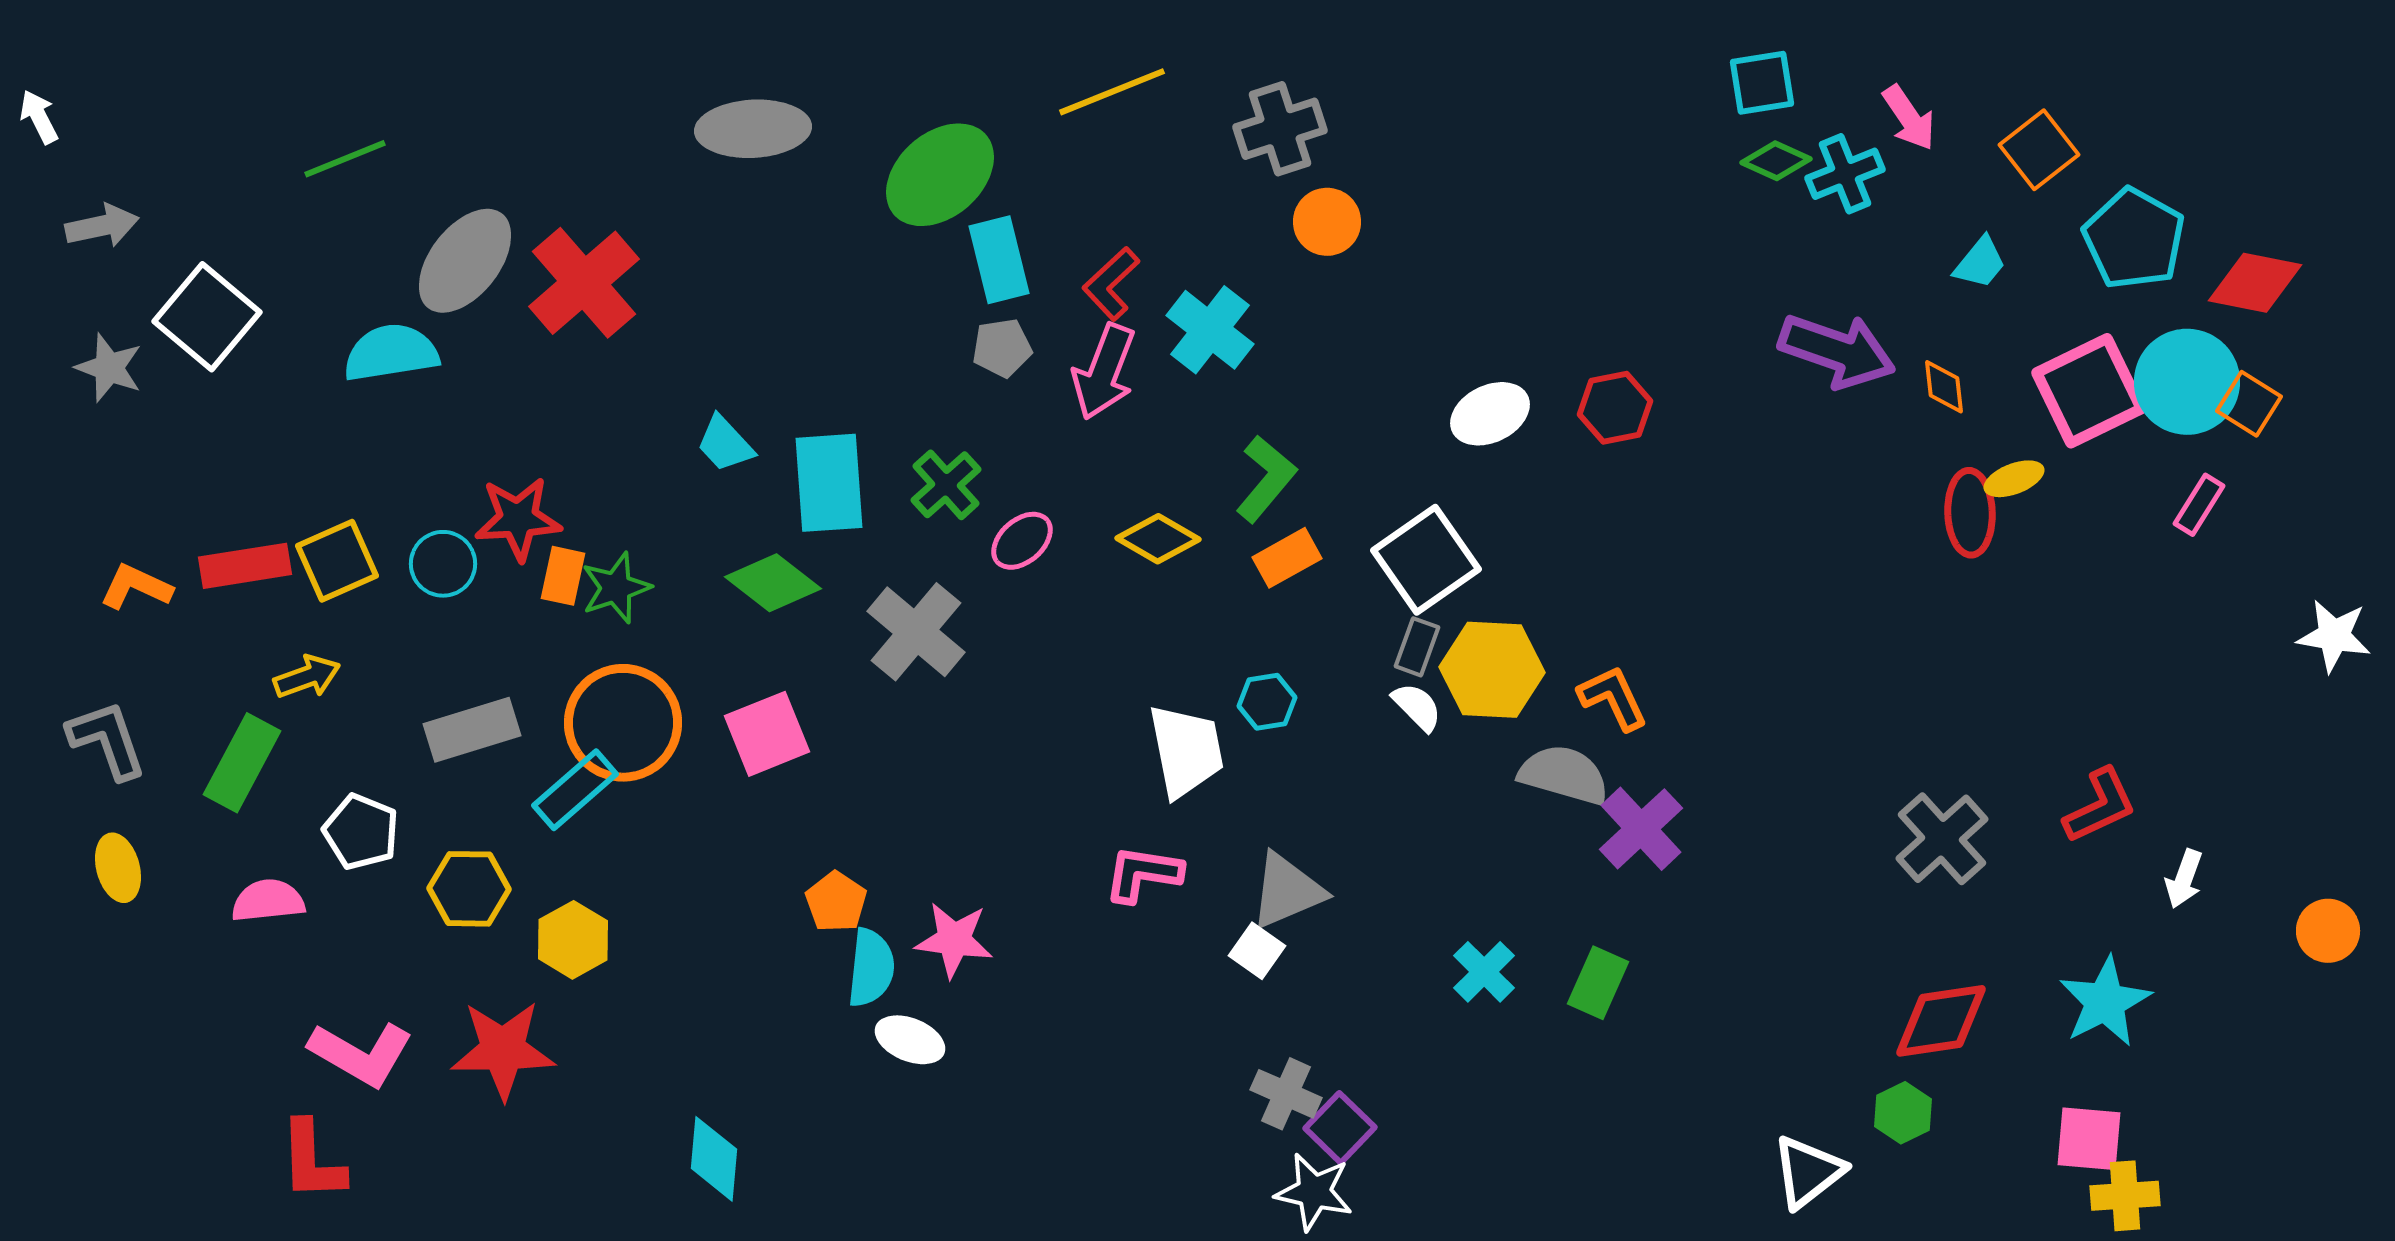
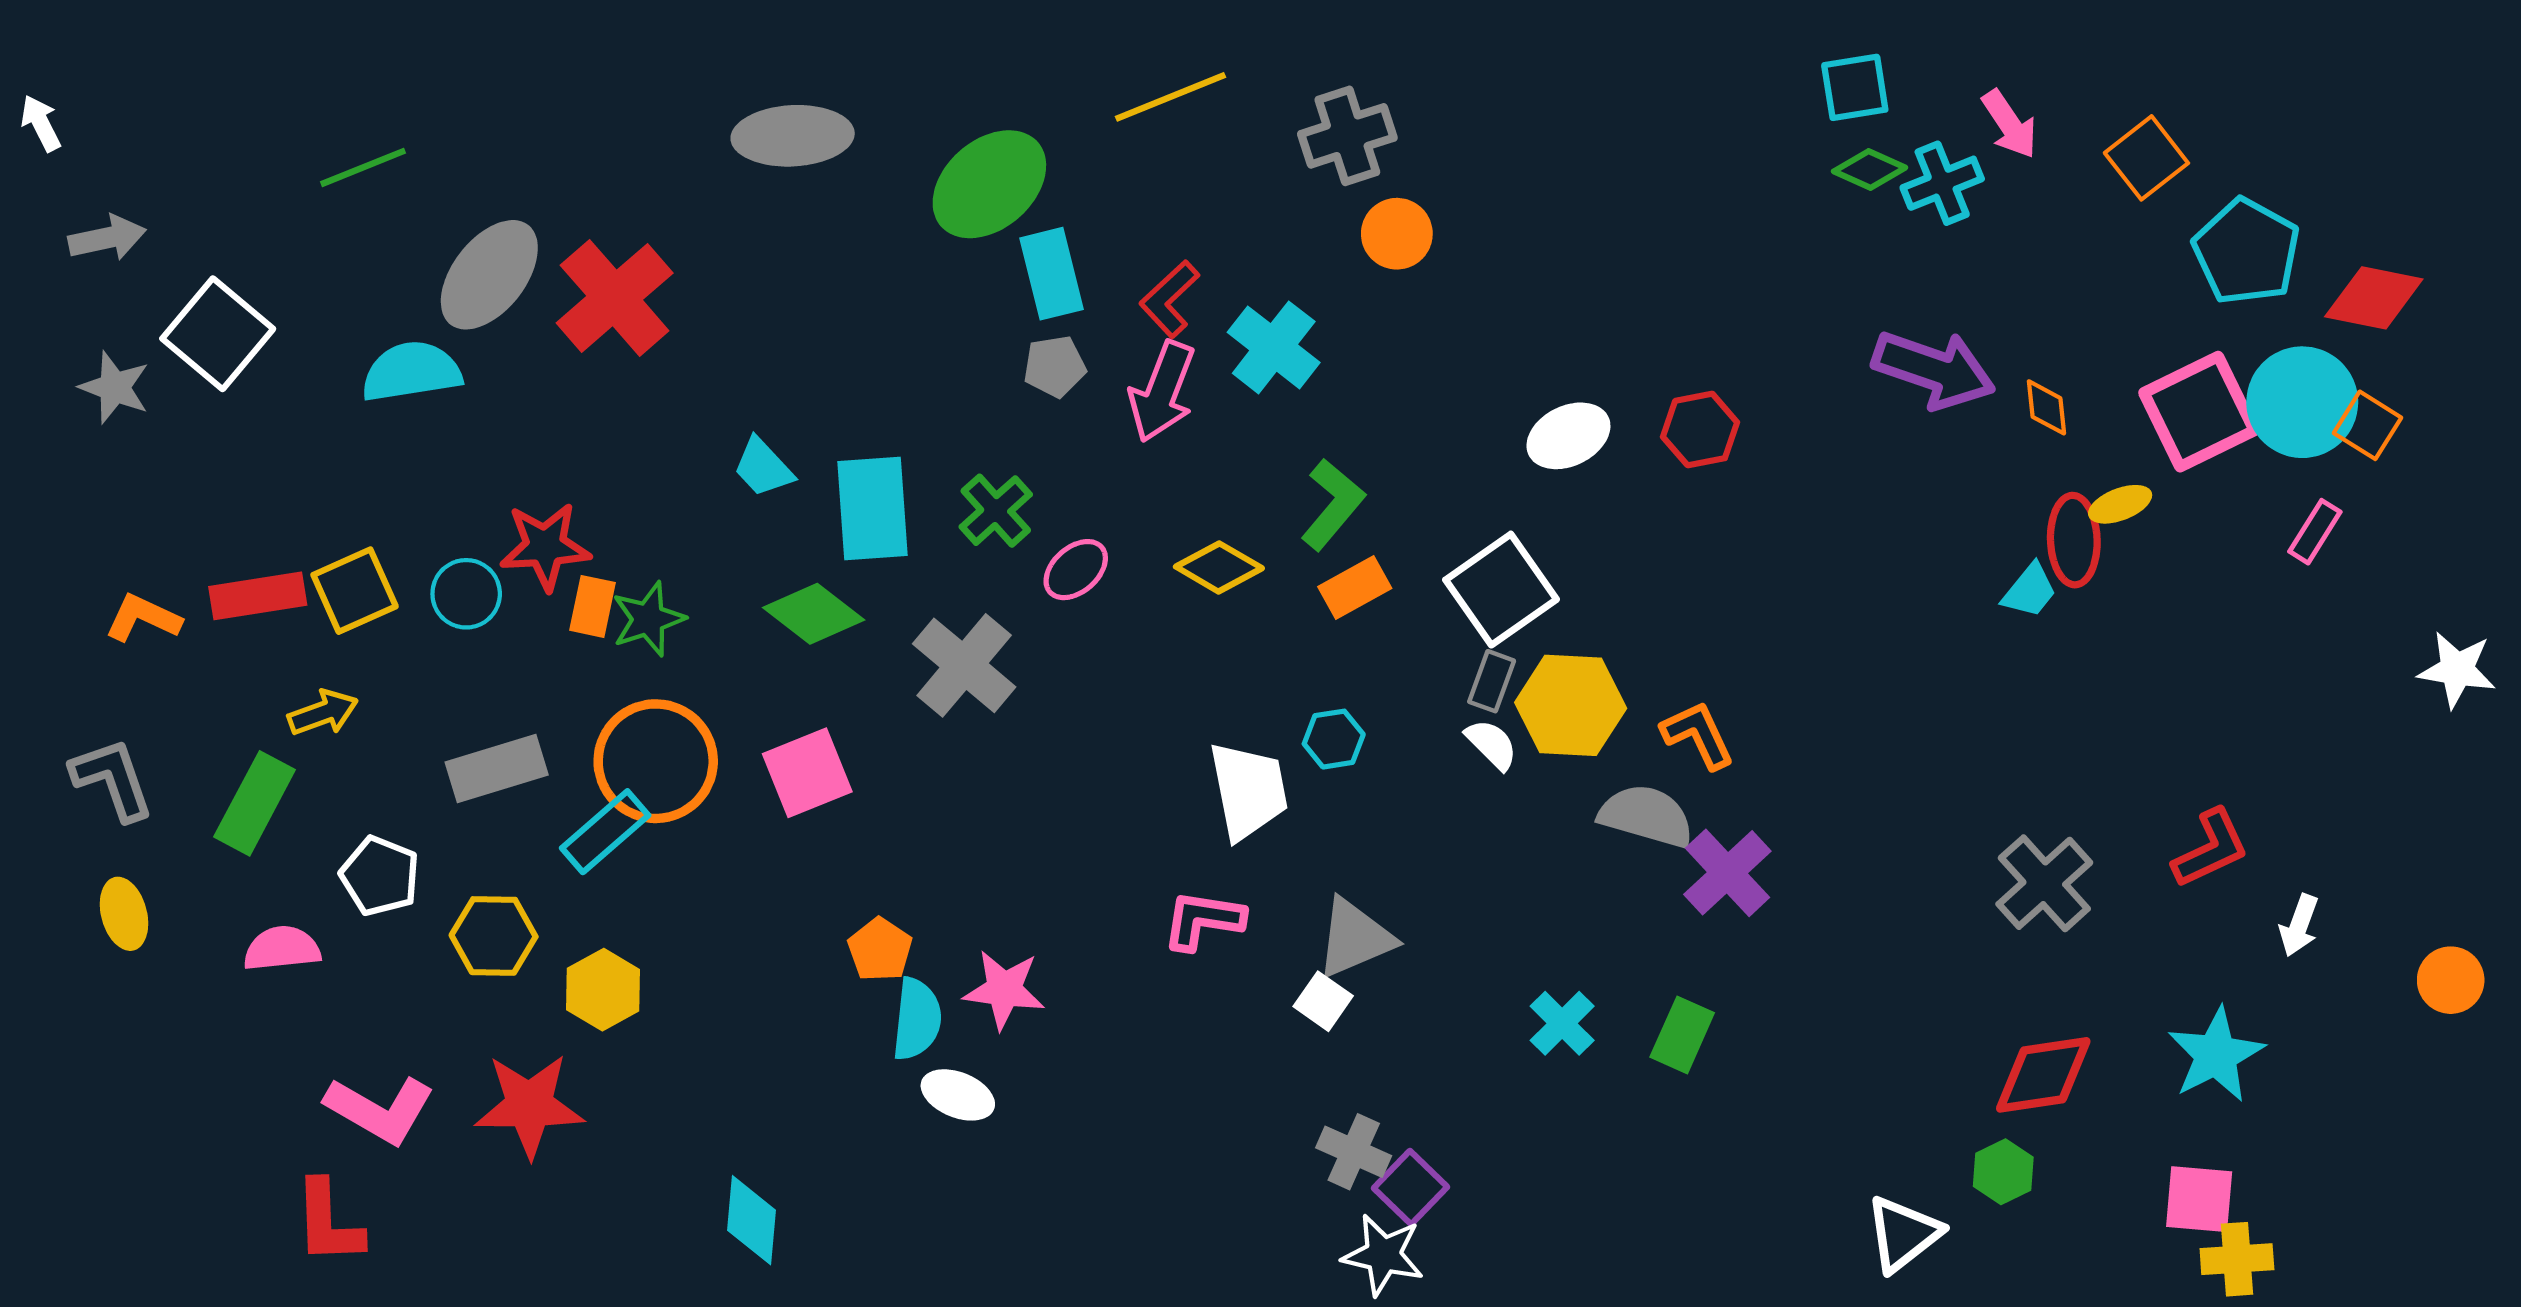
cyan trapezoid: (1980, 263) -> (2030, 591), moved

